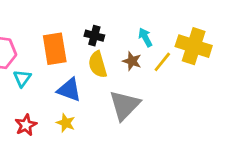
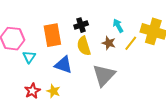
black cross: (94, 36) -> (81, 25), turned -32
yellow star: (66, 123) -> (53, 91), moved

